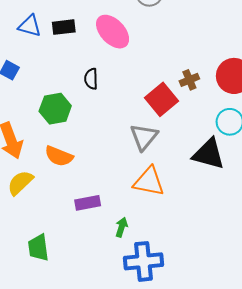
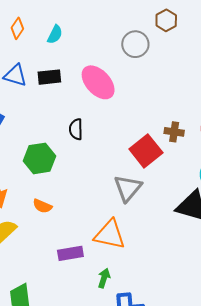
brown cross: (189, 80) -> (174, 132), turned 30
orange semicircle: (59, 156) -> (42, 206), size x0.7
orange triangle: (149, 182) -> (110, 235), moved

